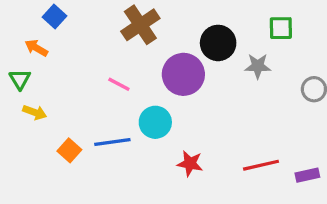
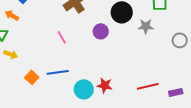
purple circle: (183, 74) -> (101, 31), size x0.6
pink line: (119, 84) -> (62, 37), turned 32
cyan circle: (155, 122) -> (84, 89), moved

